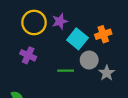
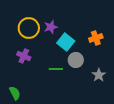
orange cross: (103, 34) -> (96, 38), moved
gray star: (107, 73) -> (99, 75), moved

